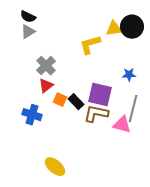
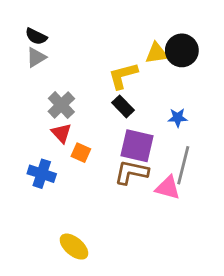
red triangle: (46, 86) -> (61, 133), turned -35
black rectangle: (76, 102) -> (123, 106), moved

